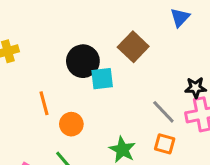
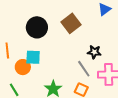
cyan square: (102, 79) -> (33, 57), moved
black star: (196, 88) -> (94, 52), moved

